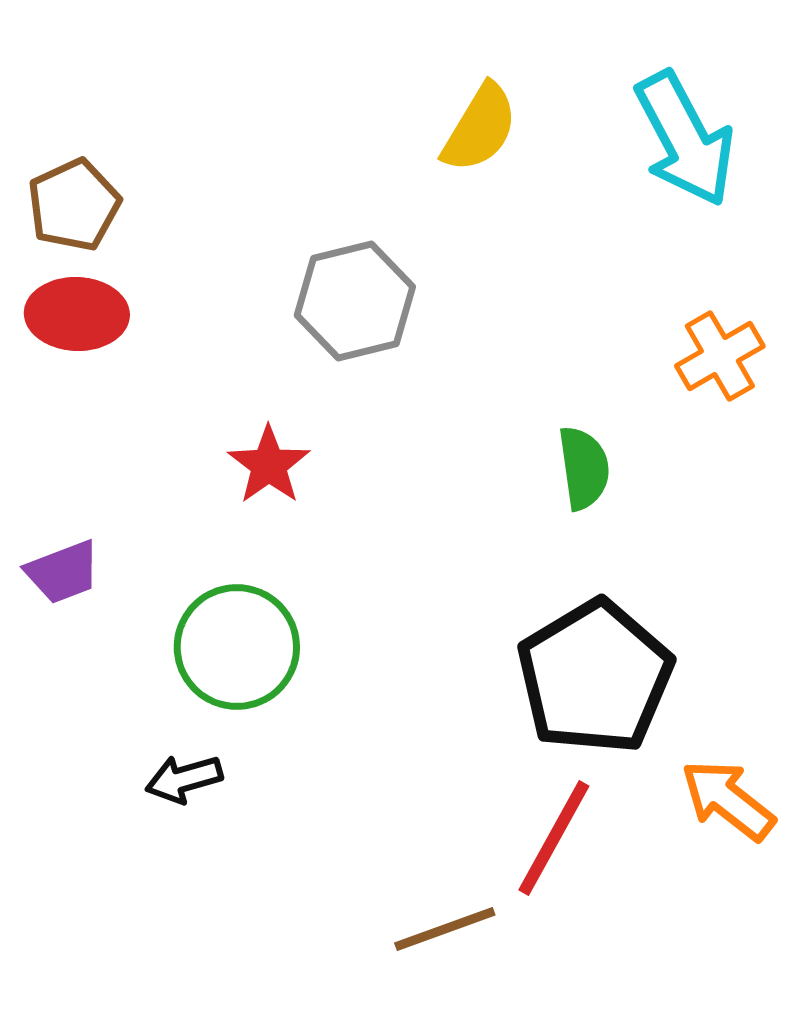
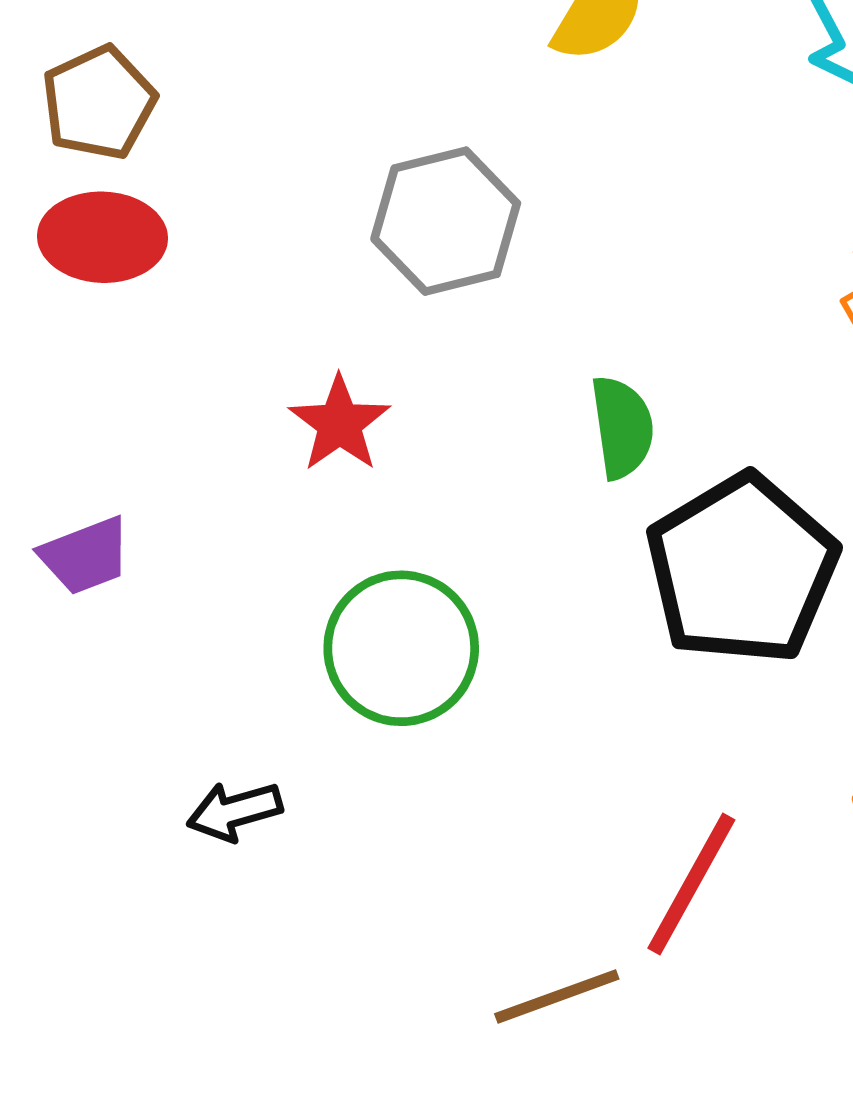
green semicircle: (584, 468) -> (622, 427), moved
green circle: (237, 647) -> (401, 648), moved
black pentagon: (595, 677) -> (742, 569), moved

